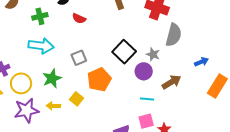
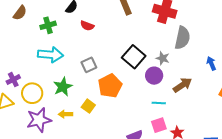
blue arrow: (201, 62) -> (211, 63), turned -88

